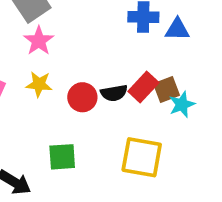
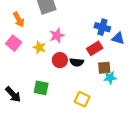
pink star: (39, 41) -> (57, 36), moved
red rectangle: (143, 87) -> (95, 48), moved
yellow square: (142, 157) -> (82, 99), size x0.7

